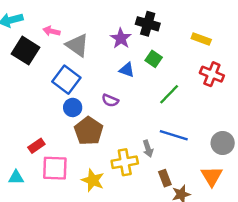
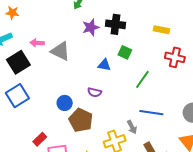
purple star: (121, 38) -> (91, 27), moved, turned 30
black square: (26, 51) -> (18, 62), turned 35
blue square: (66, 80) -> (17, 96), moved, turned 30

